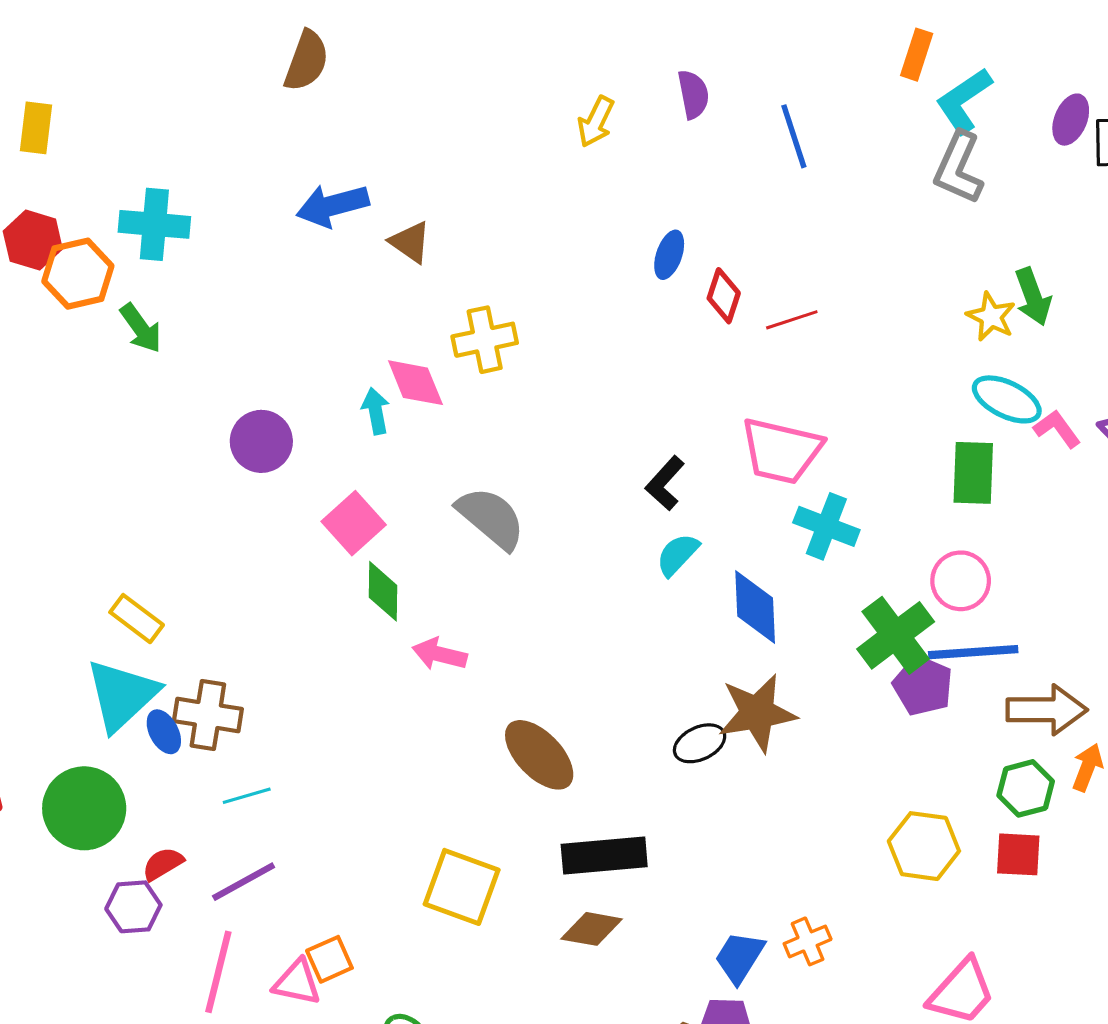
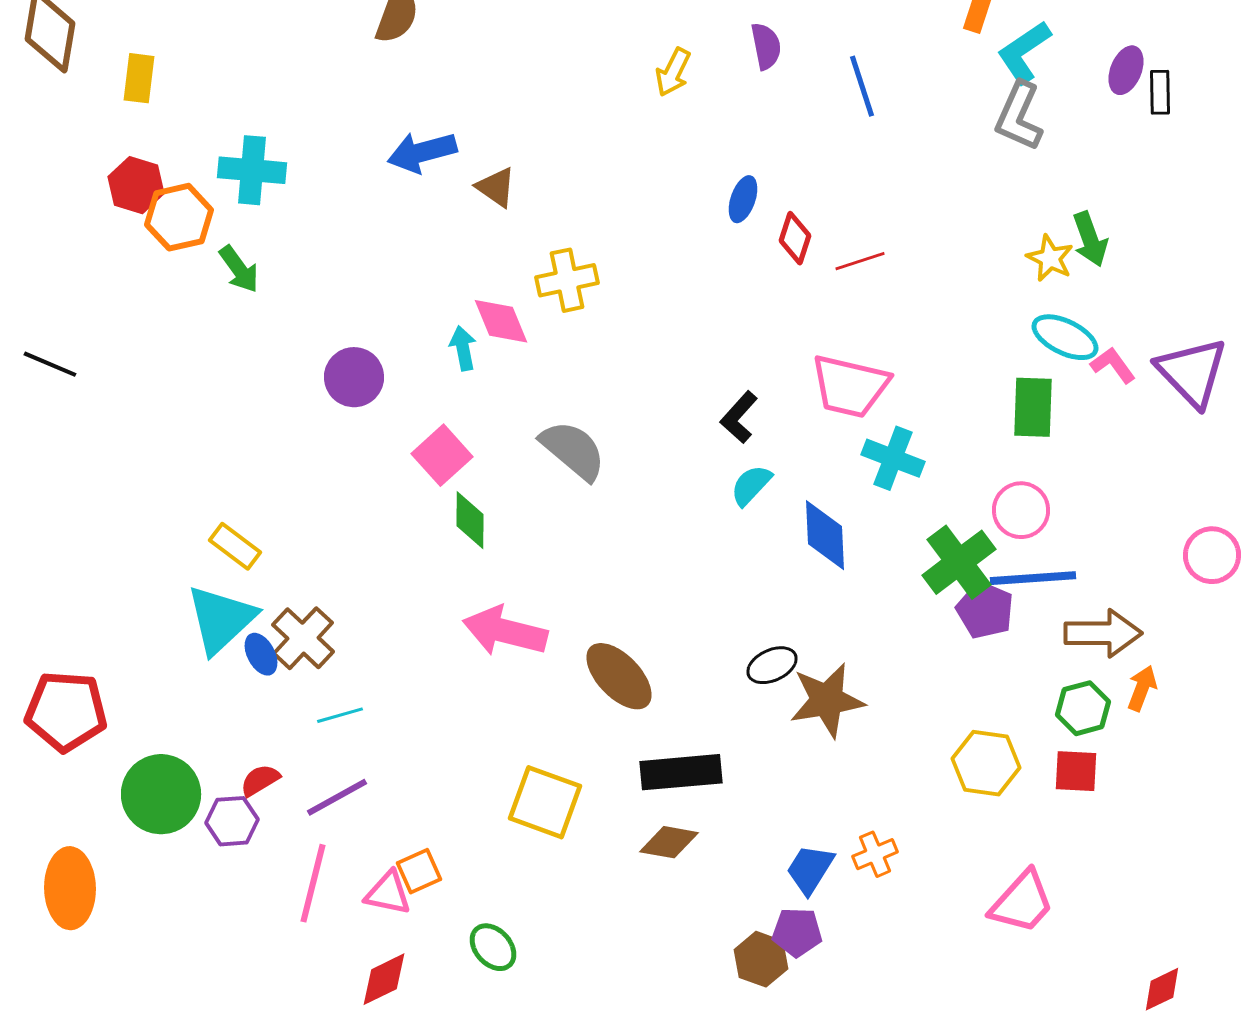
pink arrow: (440, 654) -> (505, 631), moved, size x1.6
brown star: (757, 713) -> (827, 700), moved
brown cross: (208, 715) -> (303, 638), turned 34
green circle: (84, 808) -> (161, 794), moved

